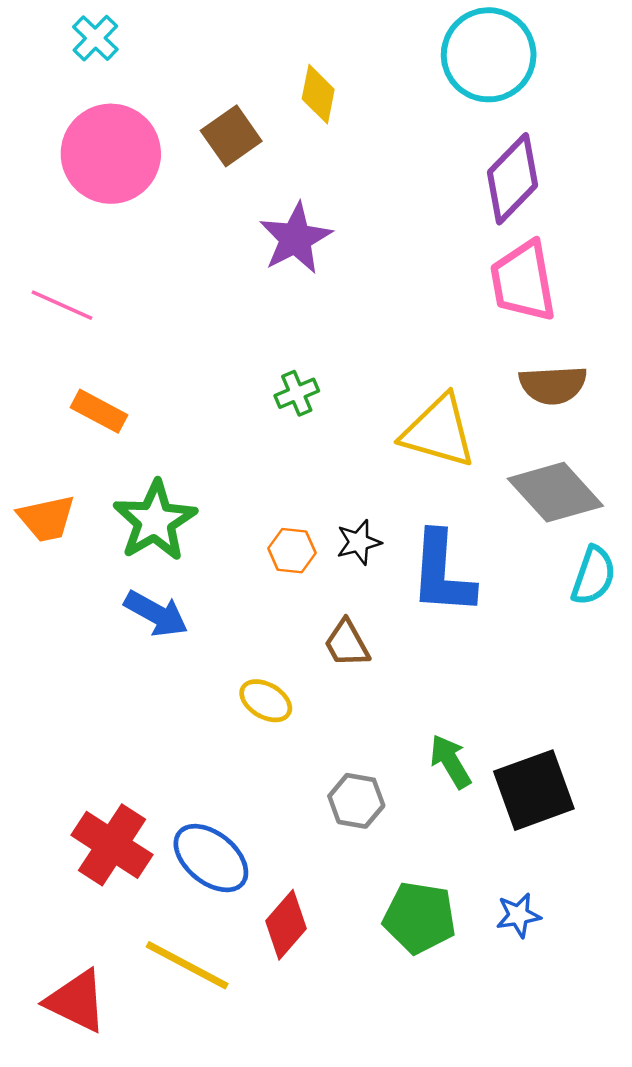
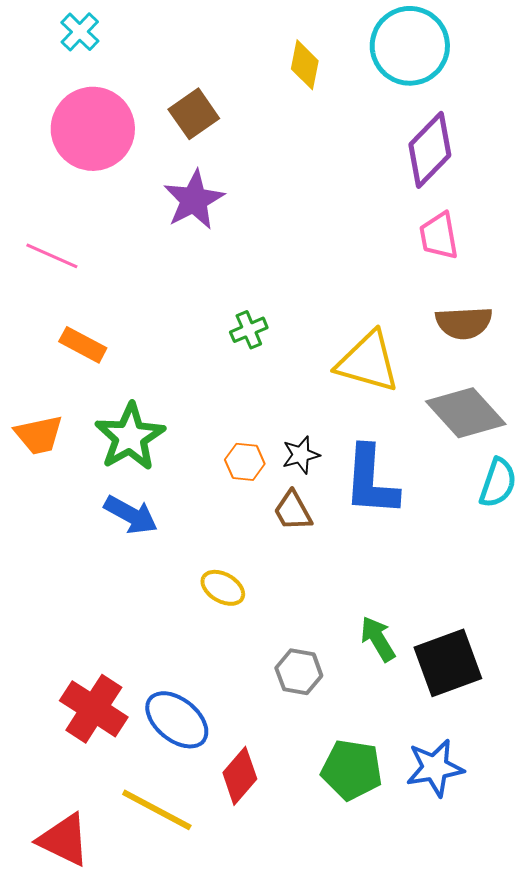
yellow diamond: (318, 94) -> (305, 65), moved
purple star: (296, 238) -> (194, 200), moved
pink trapezoid: (523, 281) -> (439, 236), size x0.7
brown trapezoid: (347, 644) -> (293, 511), moved
blue star: (518, 915) -> (435, 768), size x1.5

